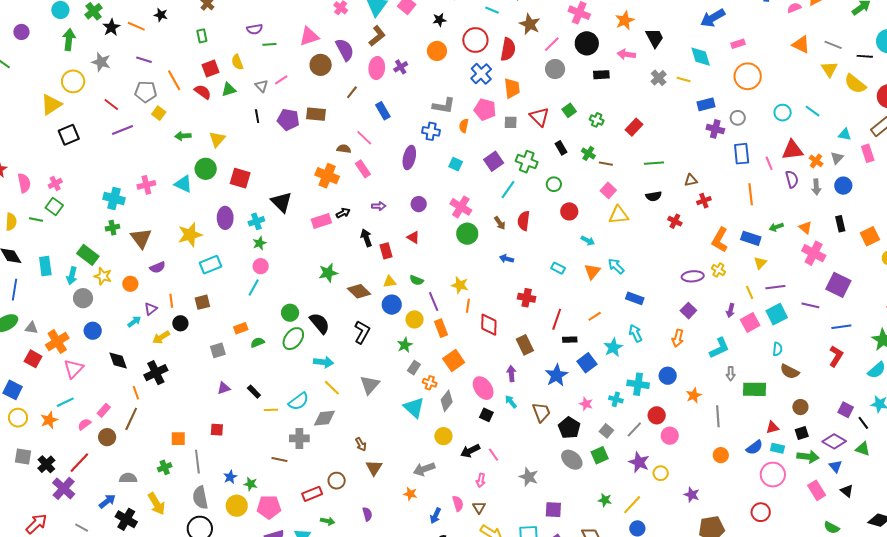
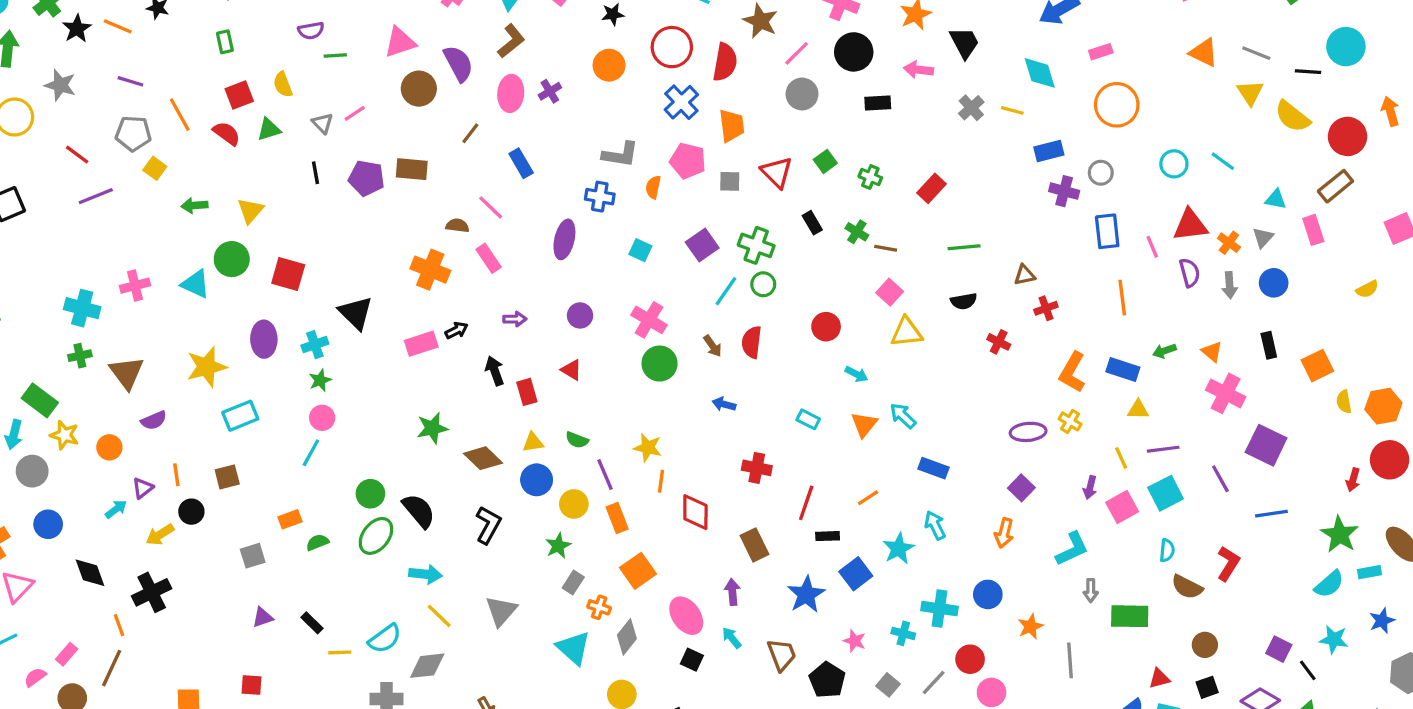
green circle: (554, 184) -> (763, 284), moved
yellow triangle: (760, 263) -> (1138, 410), turned 48
purple line: (810, 305) -> (1220, 479), turned 48
red L-shape: (836, 356) -> (1228, 563), moved

